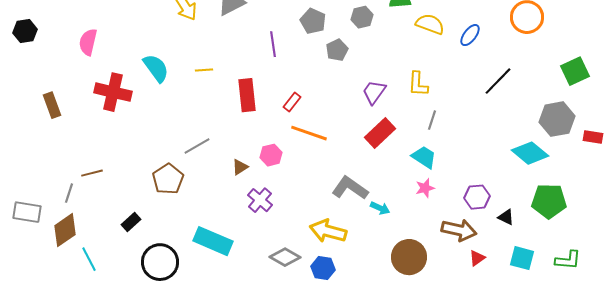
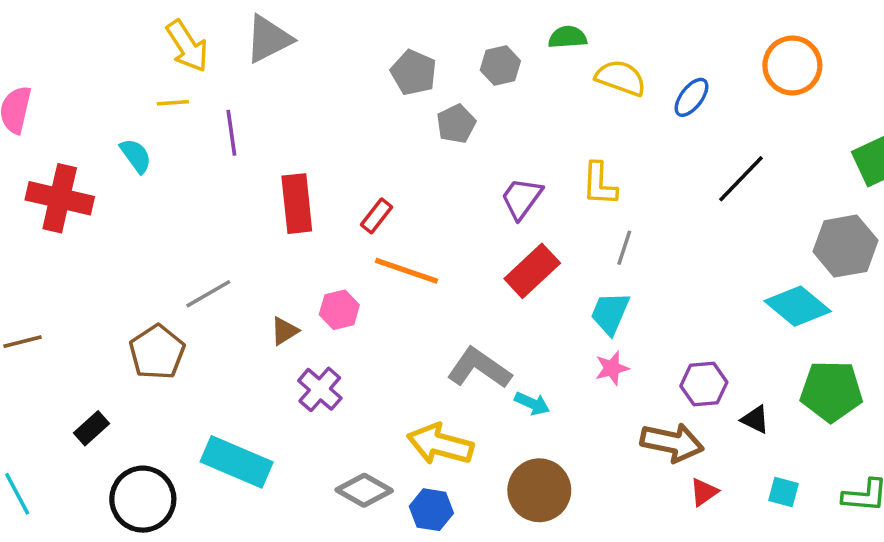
purple line: (273, 44) -> (231, 133), moved
cyan semicircle: (156, 68) -> (136, 156), size x0.7
yellow line: (204, 70) -> (173, 103), moved
cyan trapezoid: (424, 157) -> (610, 313), turned -100
brown circle: (409, 257) -> (539, 490), moved
cyan square: (522, 258) -> (784, 492), size x0.7

